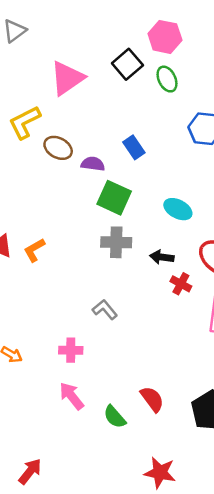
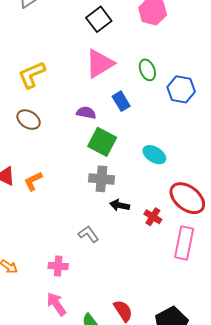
black square: (127, 64) -> (99, 19), moved
pink triangle: (67, 78) -> (100, 64), moved
green ellipse: (167, 79) -> (147, 70), moved
brown ellipse: (58, 148) -> (29, 120), moved
black arrow: (162, 257) -> (120, 205), moved

